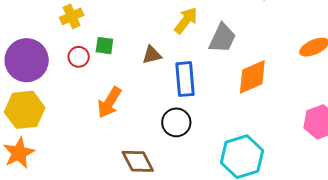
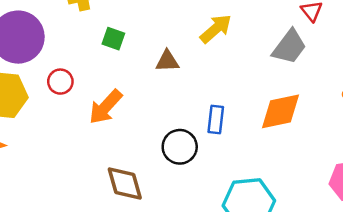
gray trapezoid: (222, 38) -> (289, 47), moved
red circle: (79, 57) -> (60, 82), moved
blue rectangle: (185, 79) -> (216, 119), moved, size x0.7

